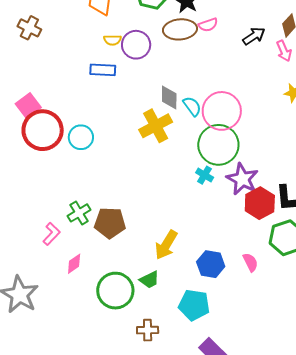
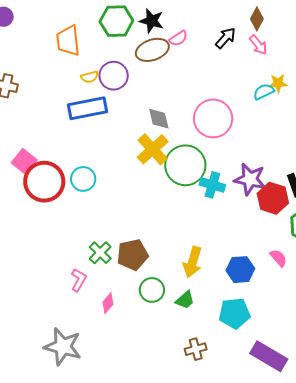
blue rectangle: (103, 70) -> (88, 108), size x1.5
cyan semicircle: (192, 106) -> (264, 92), moved, turned -65
green circle: (218, 145) -> (185, 165), moved
cyan cross: (205, 175) -> (212, 185), size x1.4
green circle: (115, 291) -> (152, 290), moved, size x0.7

